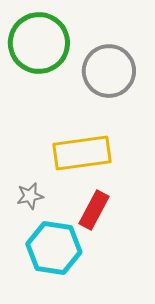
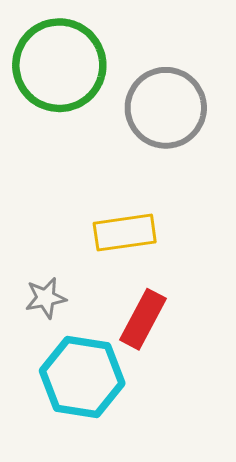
yellow rectangle: (82, 153) -> (125, 233), size x0.7

